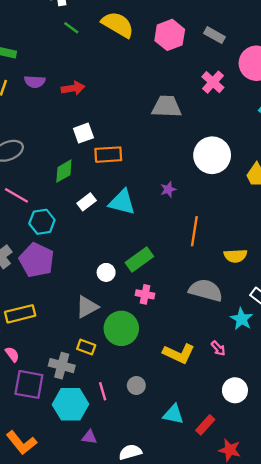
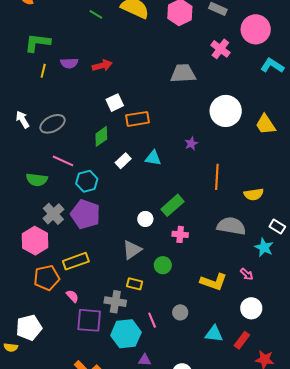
cyan triangle: (122, 202) -> (153, 158), size x0.7
green circle: (121, 328) -> (163, 265), size x0.6
white circle: (235, 390) -> (251, 308), moved

